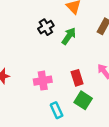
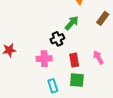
black cross: (46, 27) -> (57, 39), moved
green square: (83, 100) -> (77, 80), turned -35

